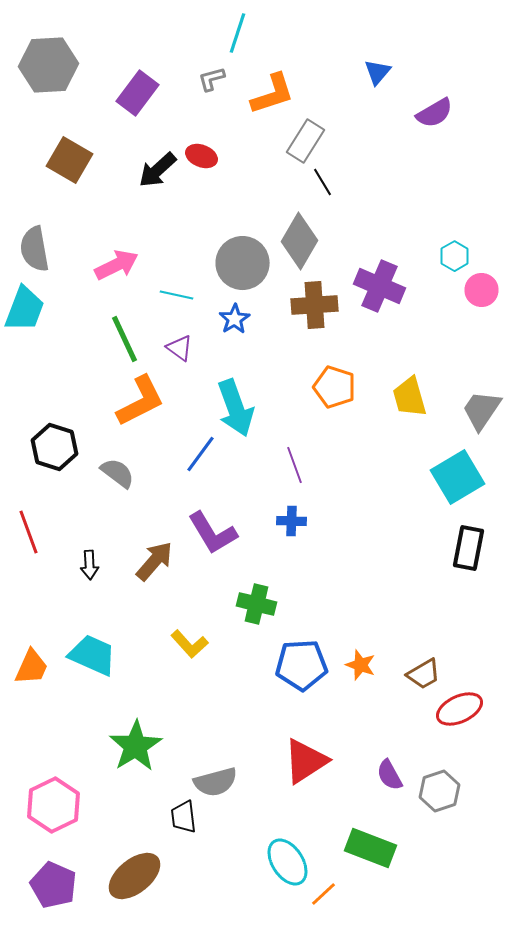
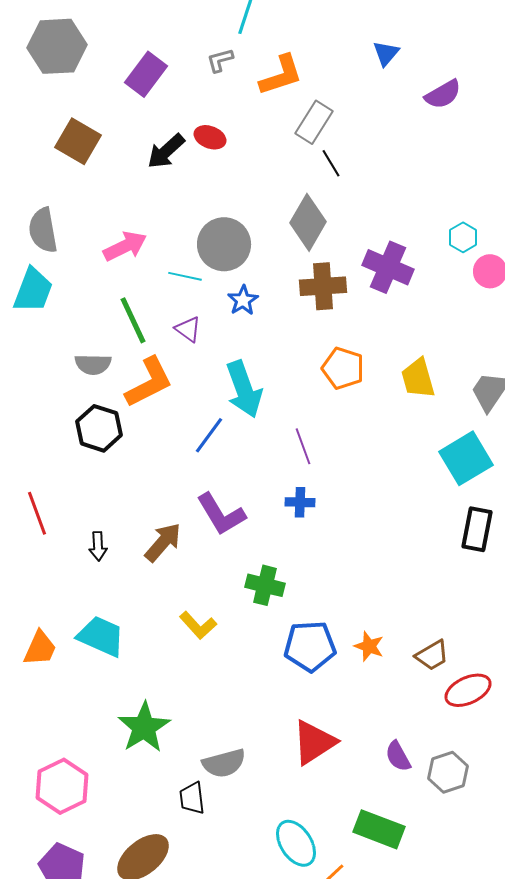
gray circle: (242, 263) -> (224, 244), moved
black hexagon: (54, 447) -> (99, 428), moved
gray semicircle: (118, 473) -> (93, 364), moved, turned 144

